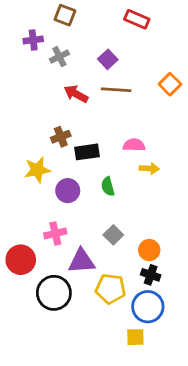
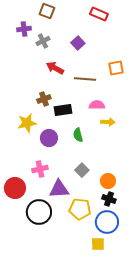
orange square: (170, 84) -> (116, 68), moved, turned 35
brown line: (116, 90) -> (85, 79), moved

